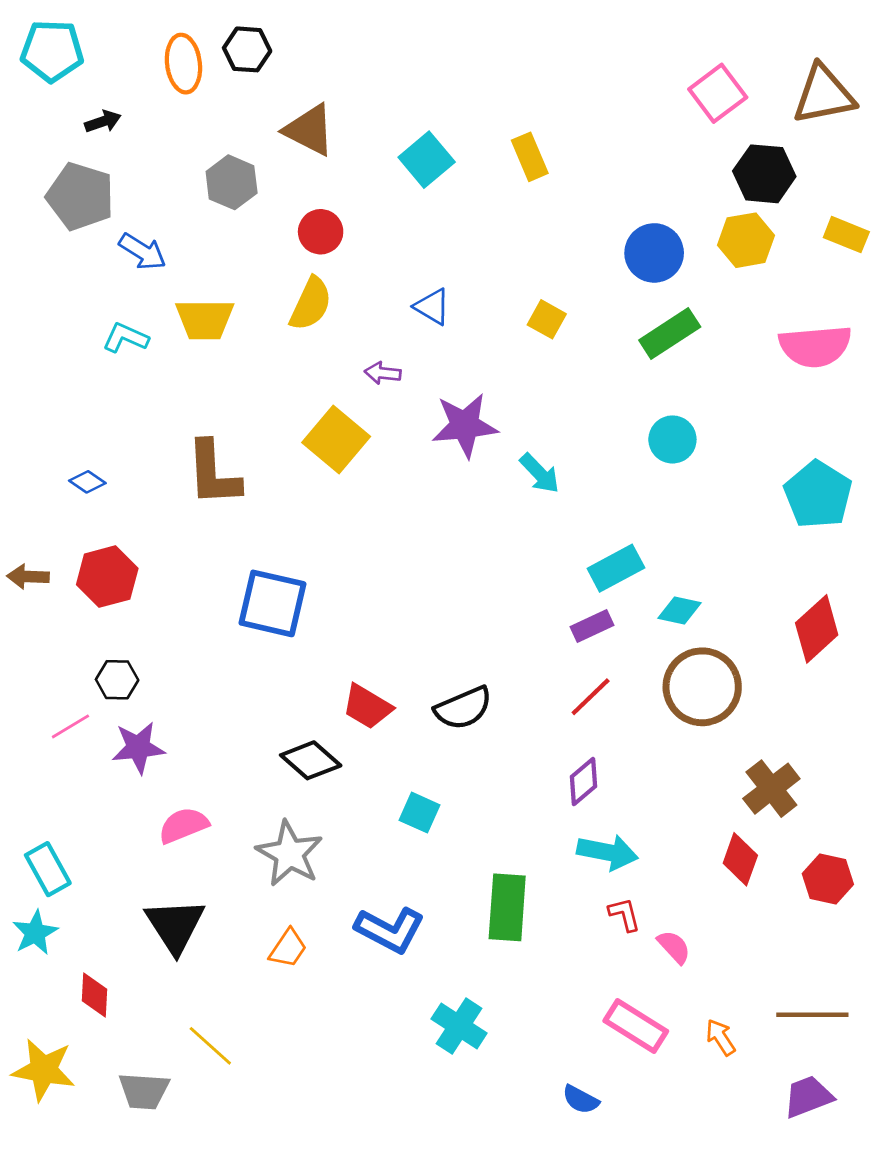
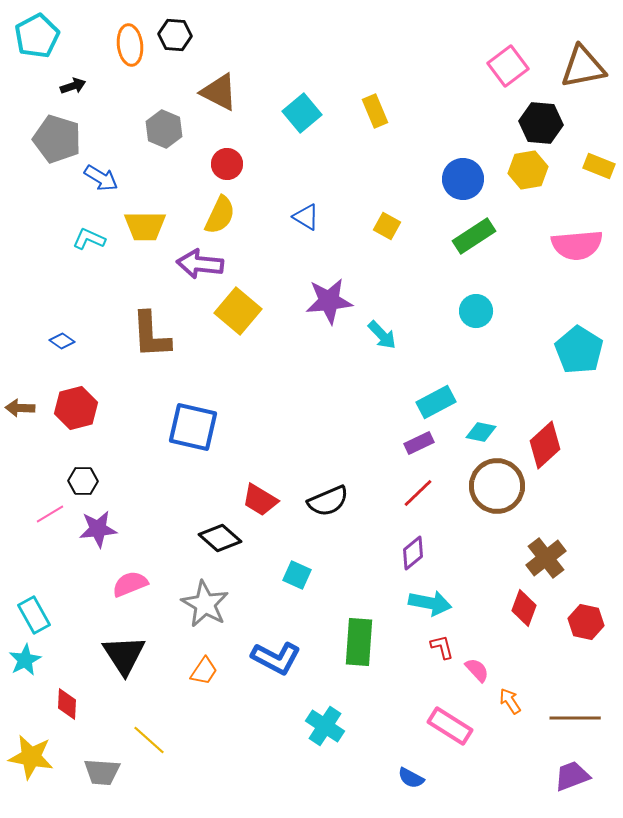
cyan pentagon: (52, 51) -> (37, 36), turned -30
purple arrow: (383, 373) -> (200, 264), moved, size x1.8
red diamond: (817, 629) -> (545, 445), moved
orange arrow: (721, 1037) -> (510, 701), moved

